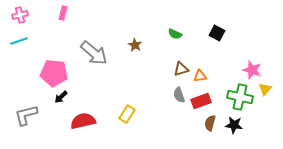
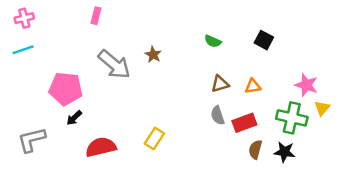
pink rectangle: (63, 13) -> (96, 16), moved
brown star: (135, 45) -> (153, 55), moved
orange triangle: (200, 76) -> (253, 86), moved

